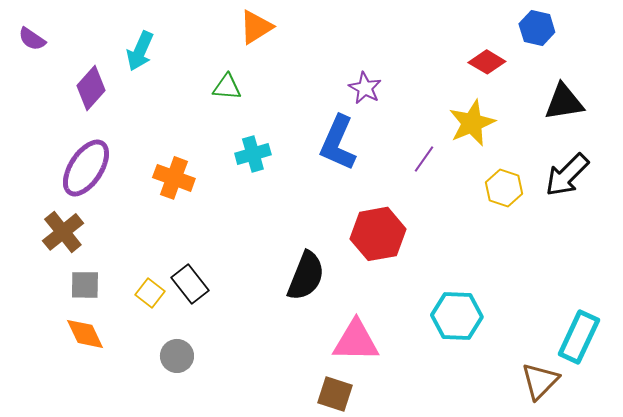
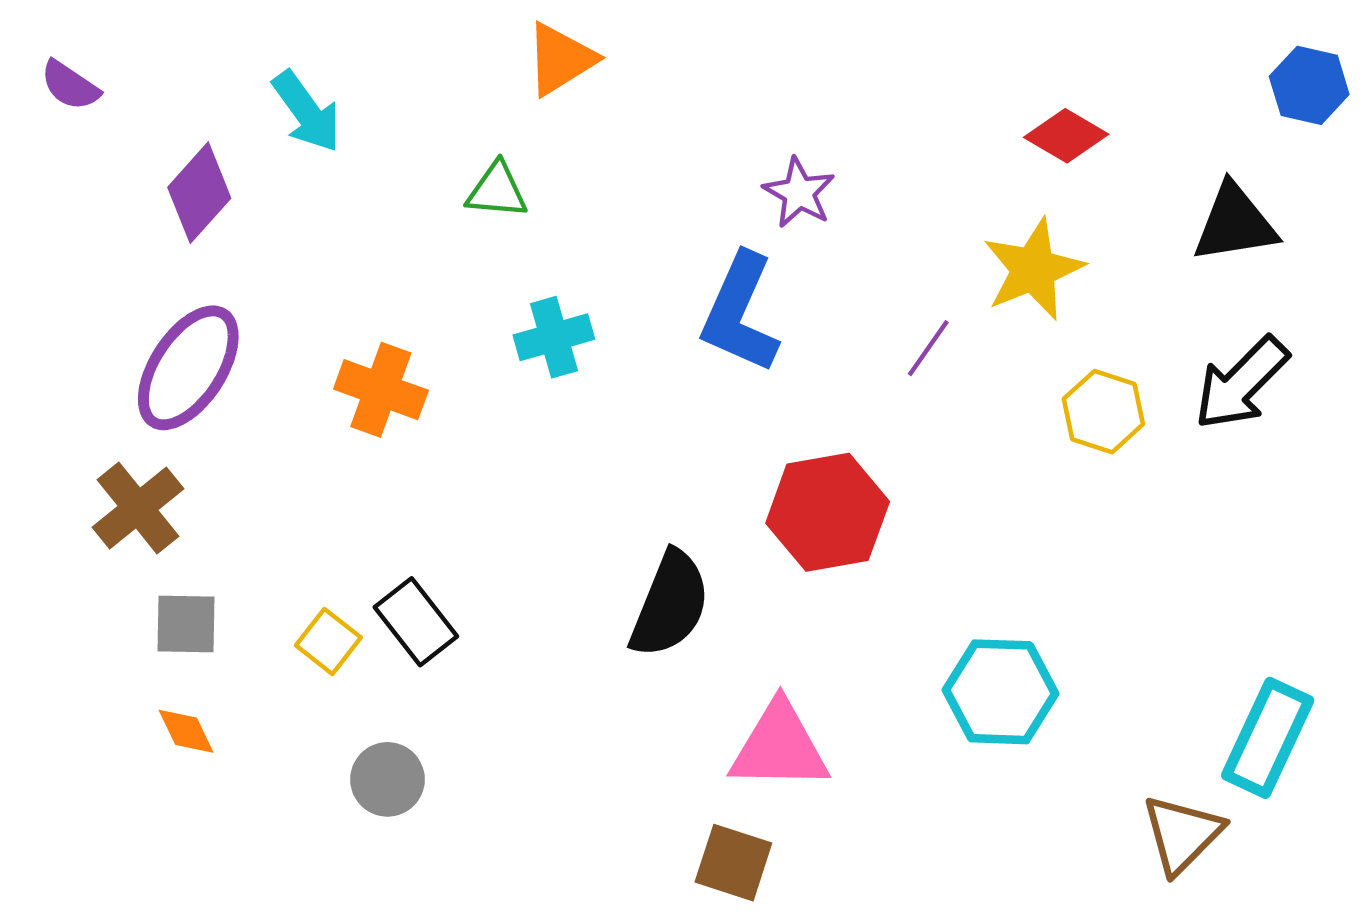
blue hexagon: (537, 28) -> (1309, 85), moved
cyan arrow: (140, 51) -> (306, 112), turned -60
orange diamond: (85, 334) -> (186, 731), size x0.7

